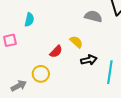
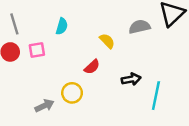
gray semicircle: (93, 16) -> (140, 27), turned -30
yellow semicircle: (76, 42) -> (107, 41), moved

